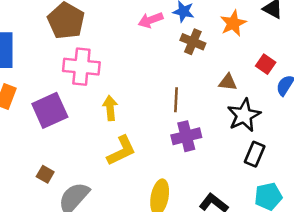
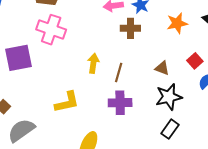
brown cross: (193, 42) -> (130, 28), moved, turned -36
yellow arrow: (110, 108) -> (93, 63), moved

